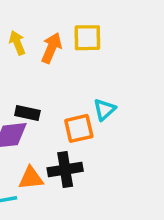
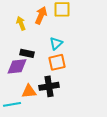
yellow arrow: (17, 43) -> (21, 23), moved
cyan triangle: (105, 110) -> (56, 43), moved

